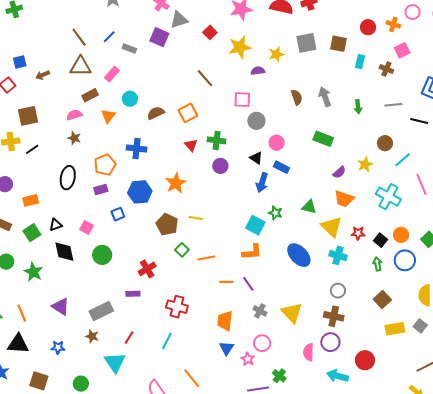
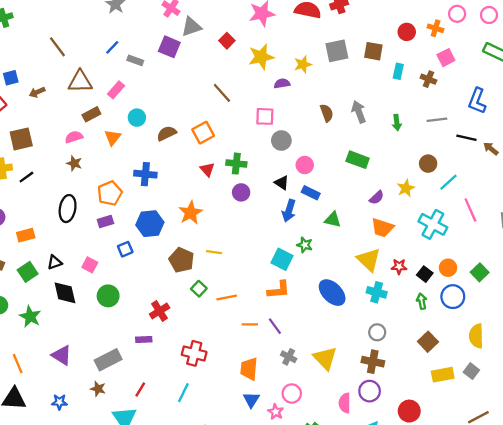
brown line: (79, 37) -> (57, 47), moved
green triangle: (309, 207) -> (333, 220), moved

